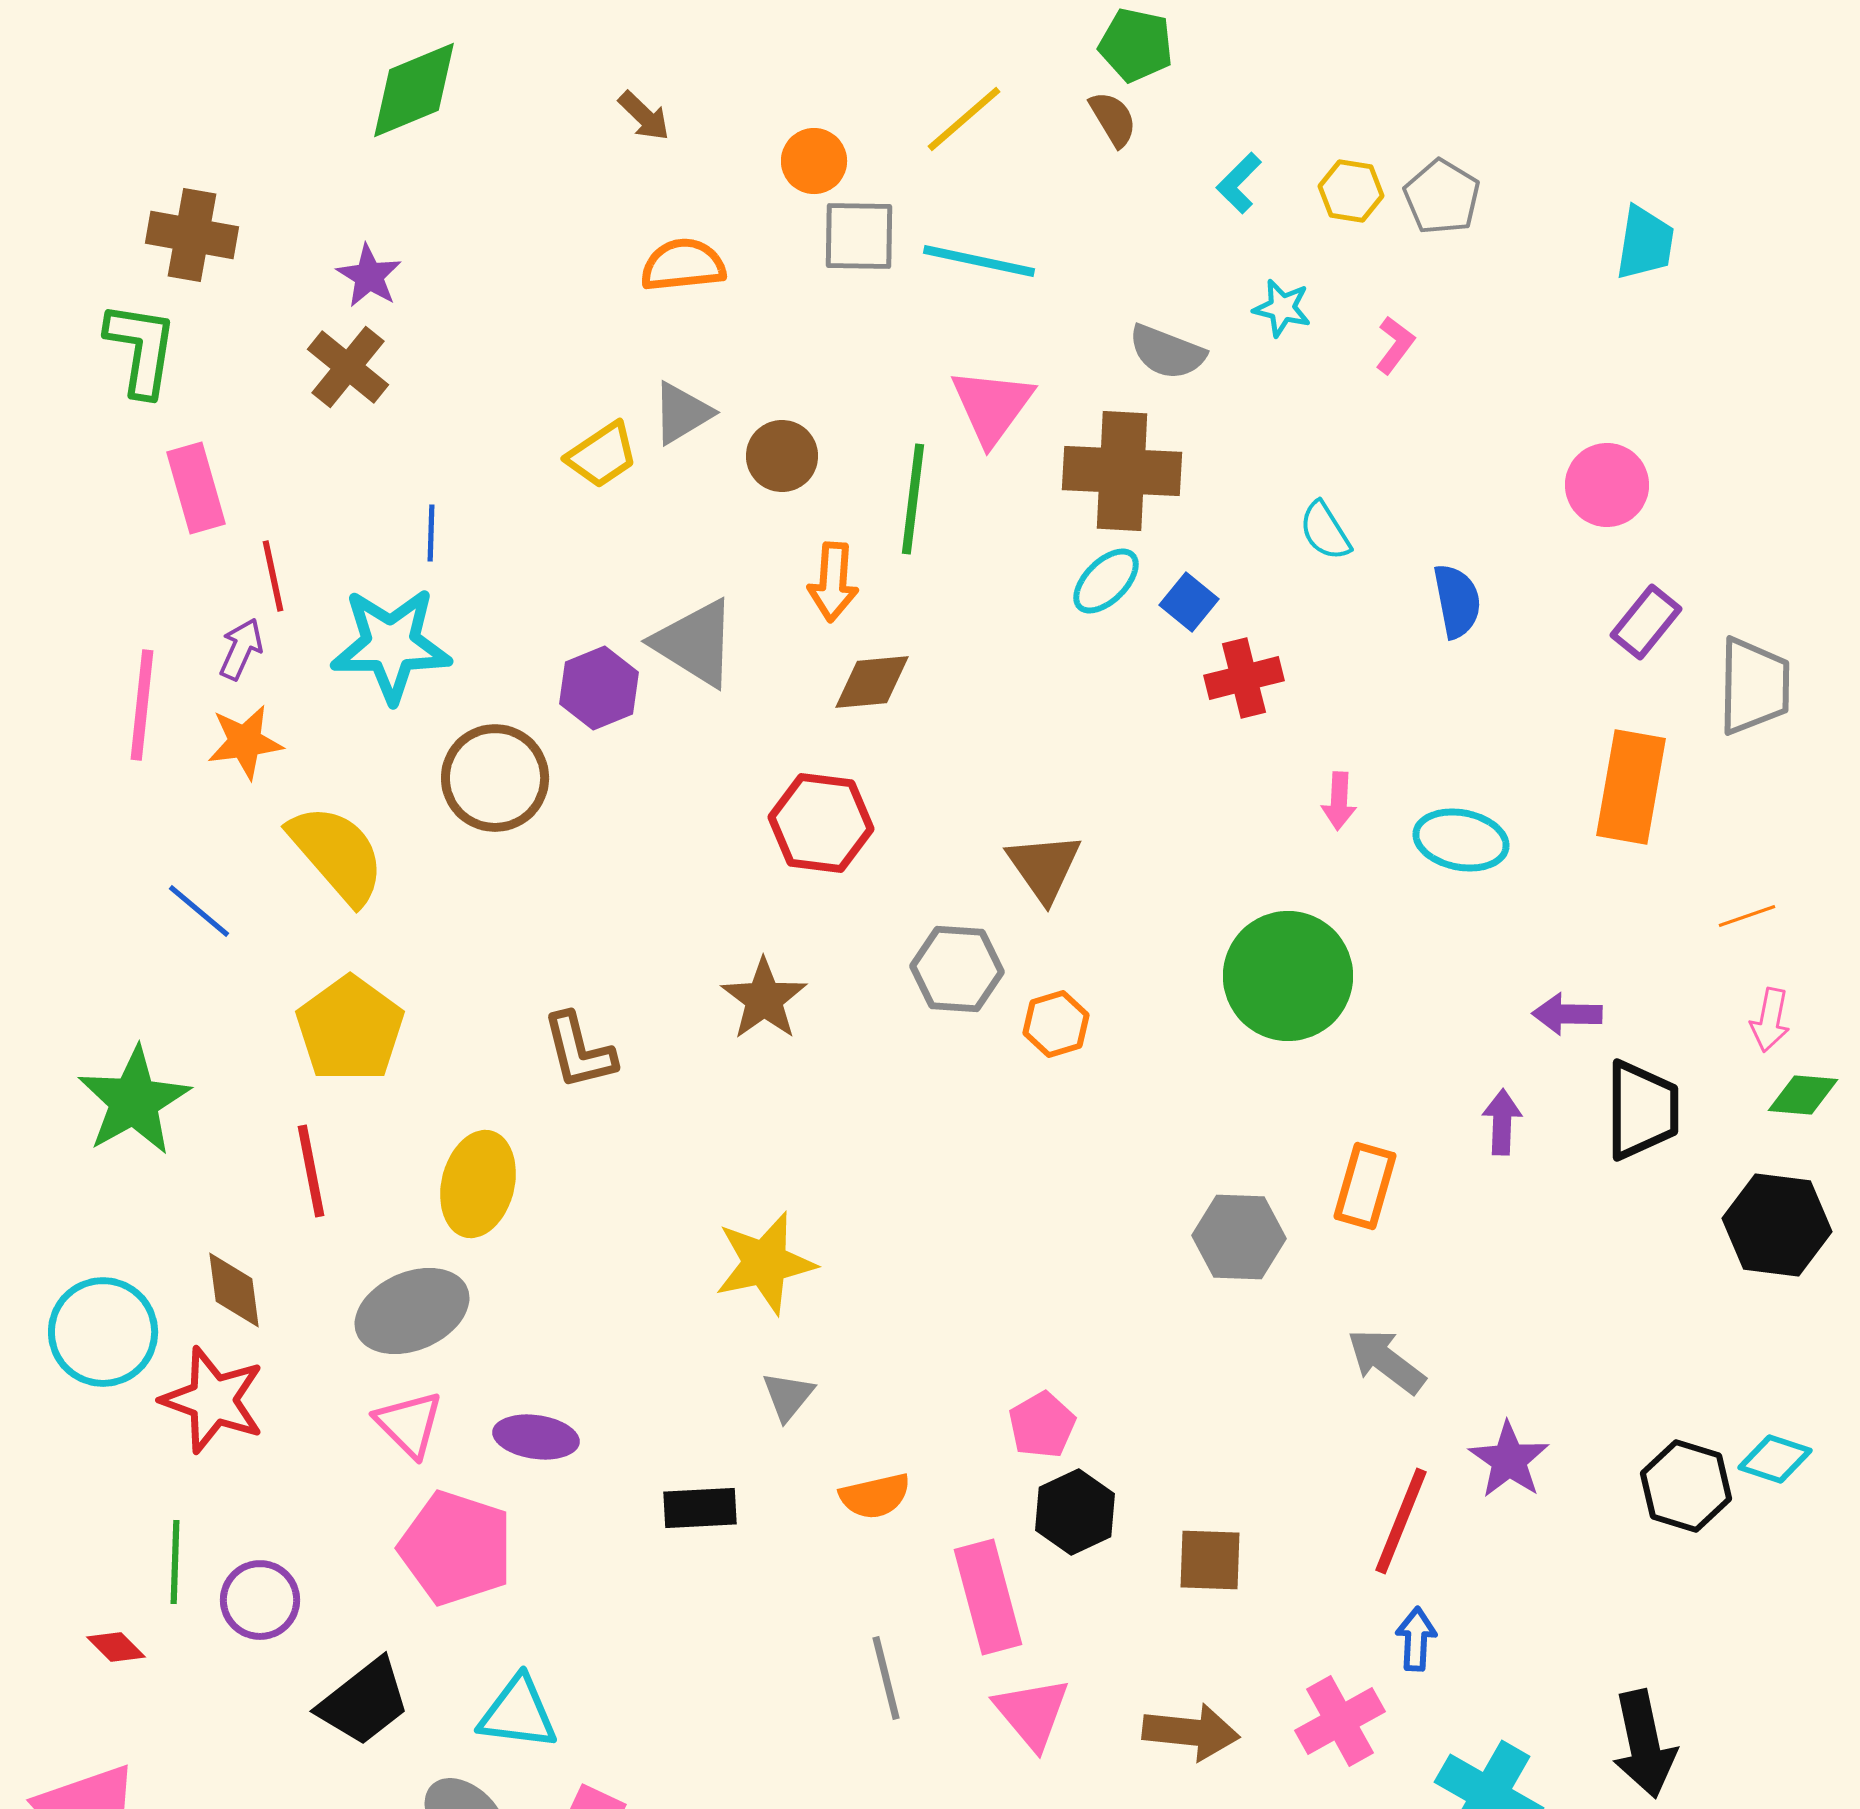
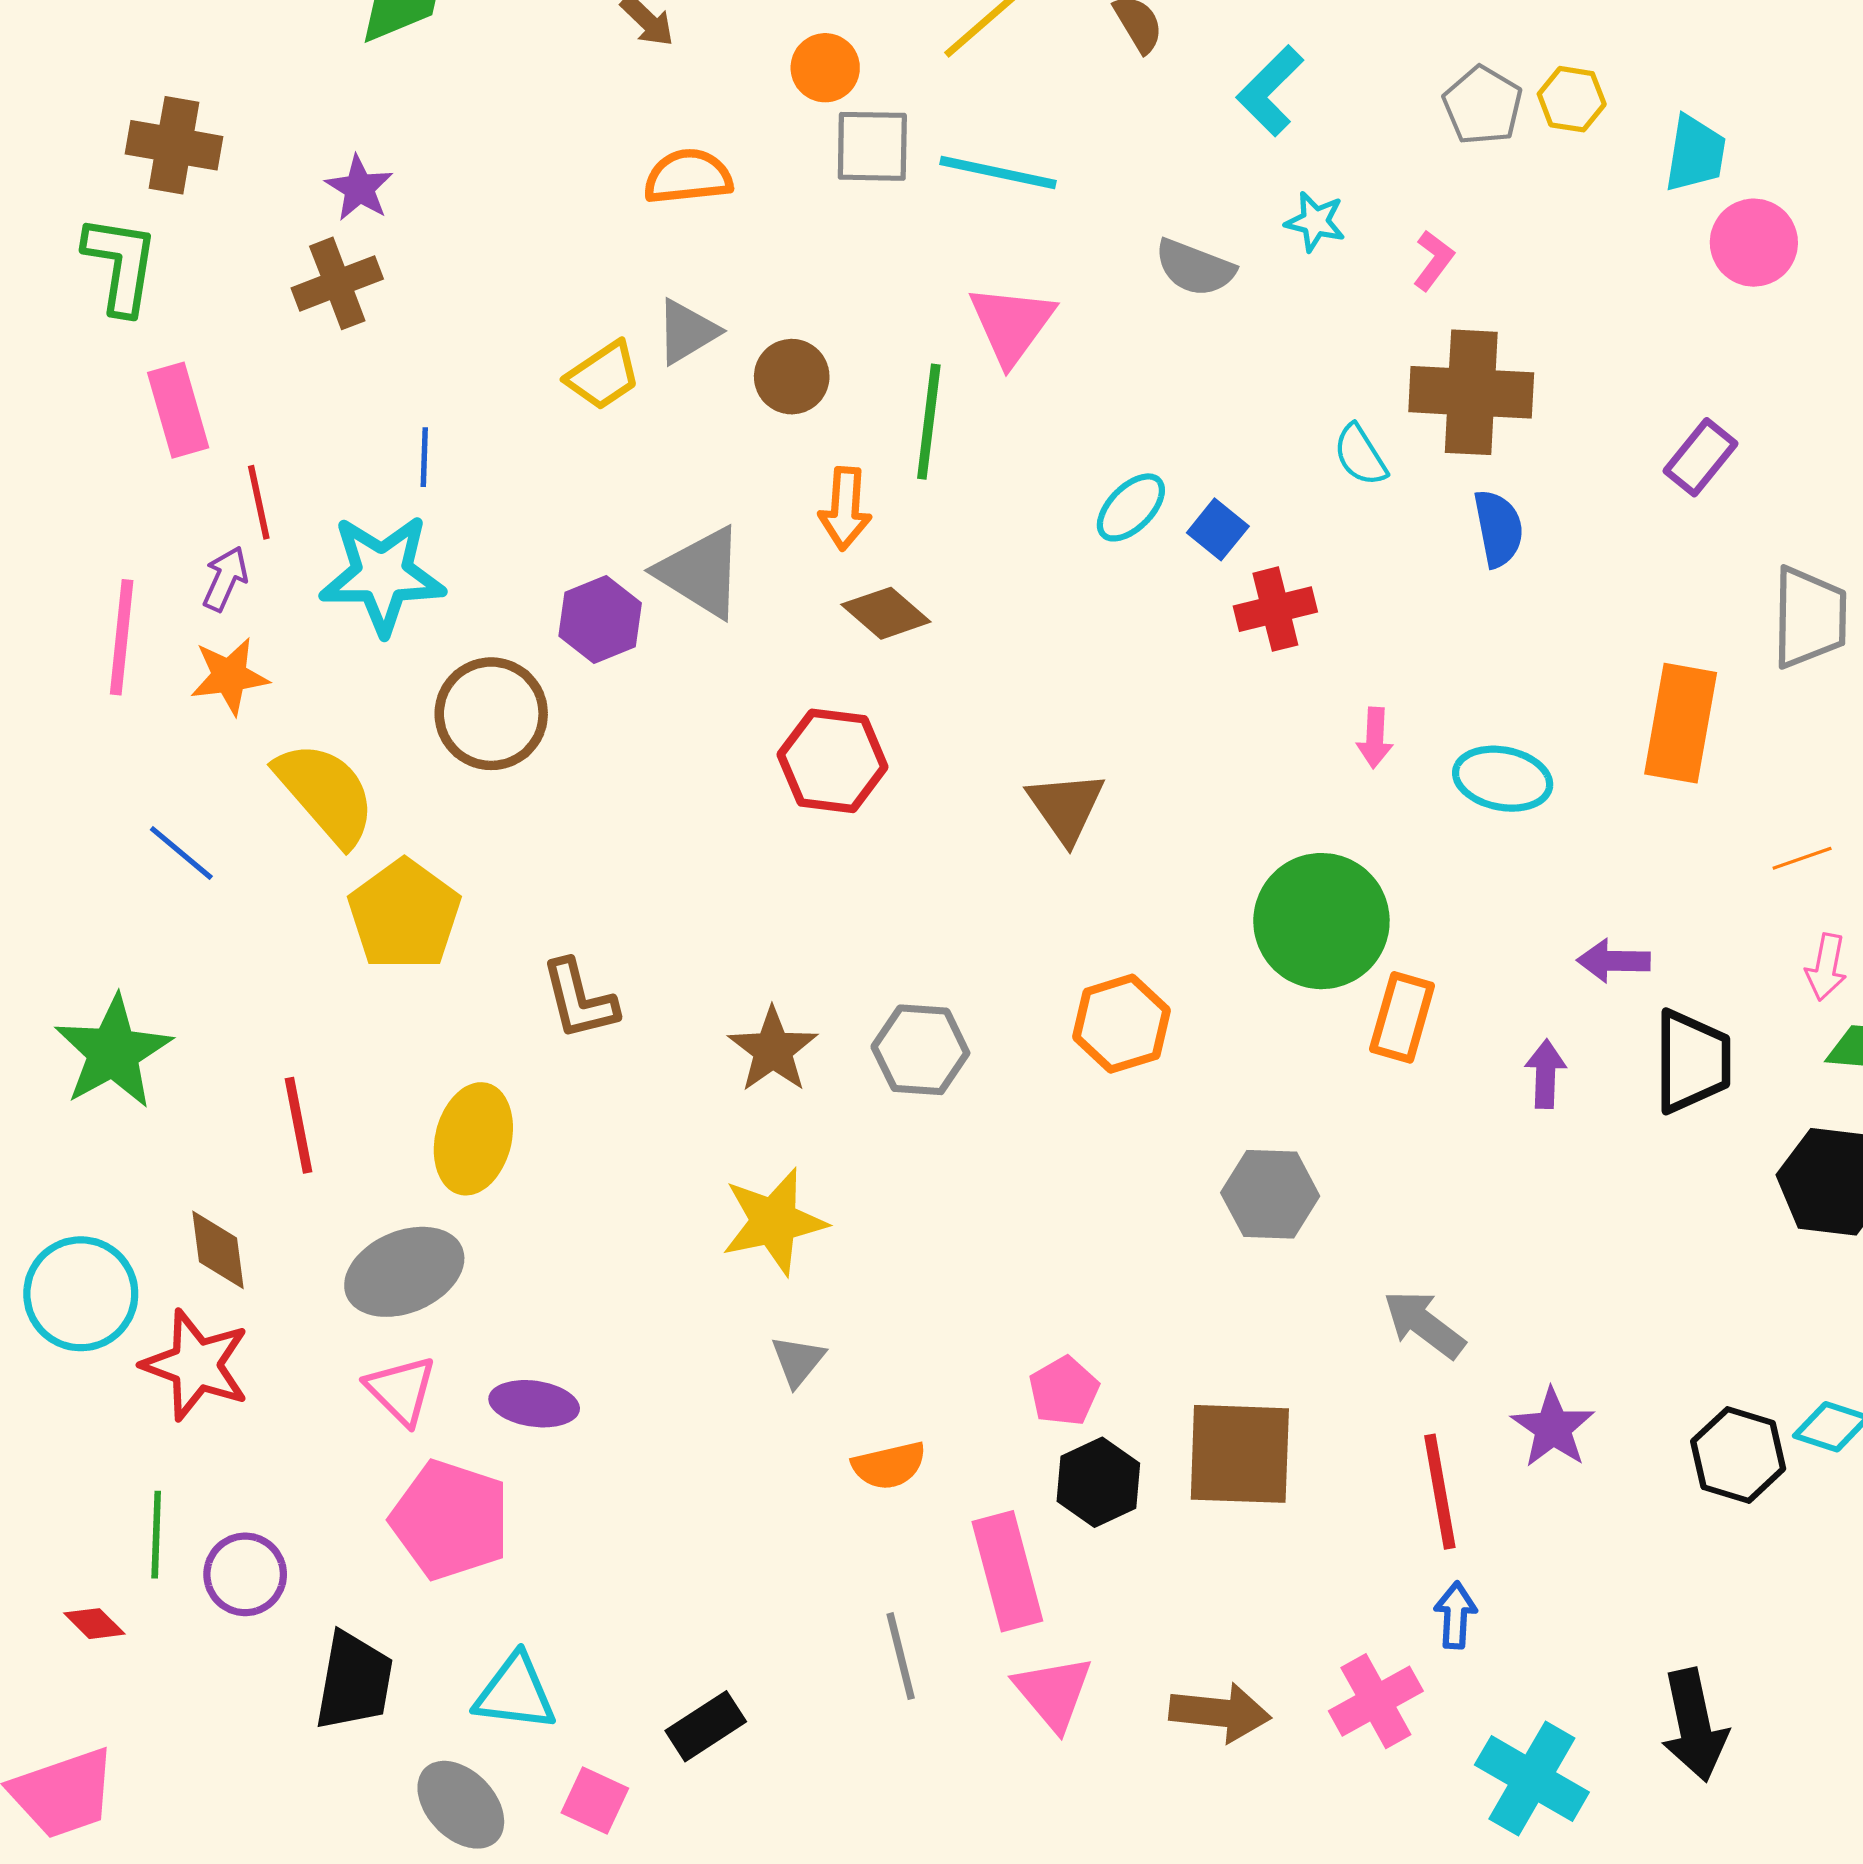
cyan L-shape: (1239, 183) -> (1270, 91), size x1.4
yellow hexagon: (1351, 191) -> (1572, 99), moved
brown cross: (348, 367) -> (337, 283), turned 30
brown cross: (1122, 471) -> (1471, 392), moved
pink circle: (1607, 485) -> (1754, 243), moved
purple rectangle: (1646, 622) -> (1700, 457), moved
brown diamond: (872, 682) -> (886, 613), turned 46
gray hexagon: (957, 969) -> (920, 1050), moved
brown star: (764, 999) -> (773, 1050), moved
orange hexagon: (1056, 1024) -> (1121, 1024), moved, size x1.4
yellow pentagon: (350, 1029) -> (404, 915), moved
orange rectangle: (1365, 1186) -> (1402, 1017), moved
black rectangle: (700, 1508) -> (706, 1726), moved, turned -30
red line: (1401, 1521) -> (1440, 1492), turned -32
brown square: (1210, 1560) -> (1240, 1454), moved, size x1.6
black trapezoid: (364, 1702) -> (354, 1681), turned -42

